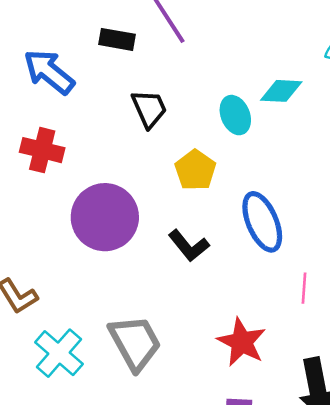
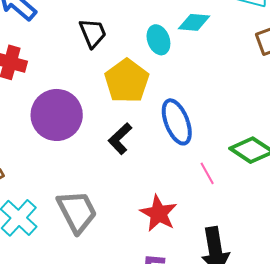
yellow pentagon: (195, 170) -> (127, 81), size x1.4
black L-shape: (189, 246) -> (120, 139), turned 84
pink line: (304, 288) -> (207, 173), turned -35

